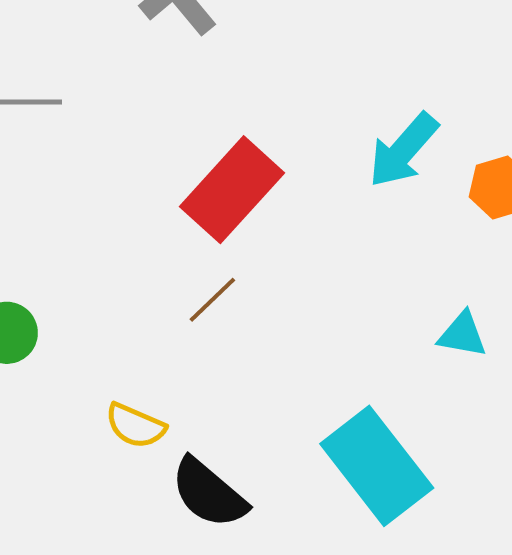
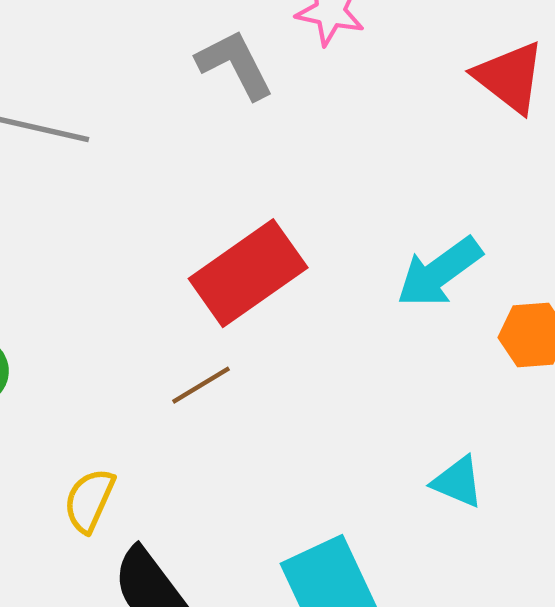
yellow semicircle: (135, 426) -> (89, 500), turned 78

